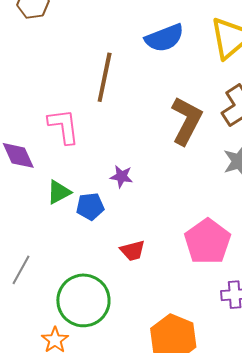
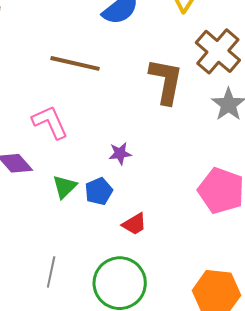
brown line: (105, 77) -> (75, 63), turned -72
red trapezoid: (133, 251) -> (134, 224), moved

